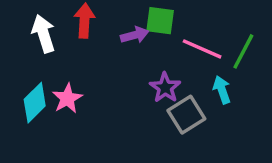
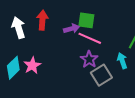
pink line: (202, 49) -> (90, 38), moved

